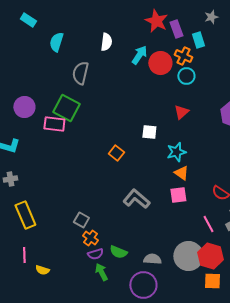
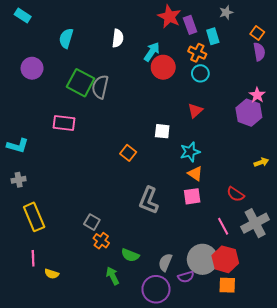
cyan rectangle: (28, 20) -> (23, 16), moved
red circle: (160, 63) -> (163, 67), moved
gray semicircle: (80, 73) -> (100, 87), moved
purple circle: (24, 107) -> (32, 68), moved
green square: (66, 108) -> (81, 83), moved
gray L-shape: (136, 199) -> (149, 200), turned -108
purple semicircle: (95, 254) -> (186, 277), moved
gray semicircle: (152, 259) -> (165, 262), turned -72

